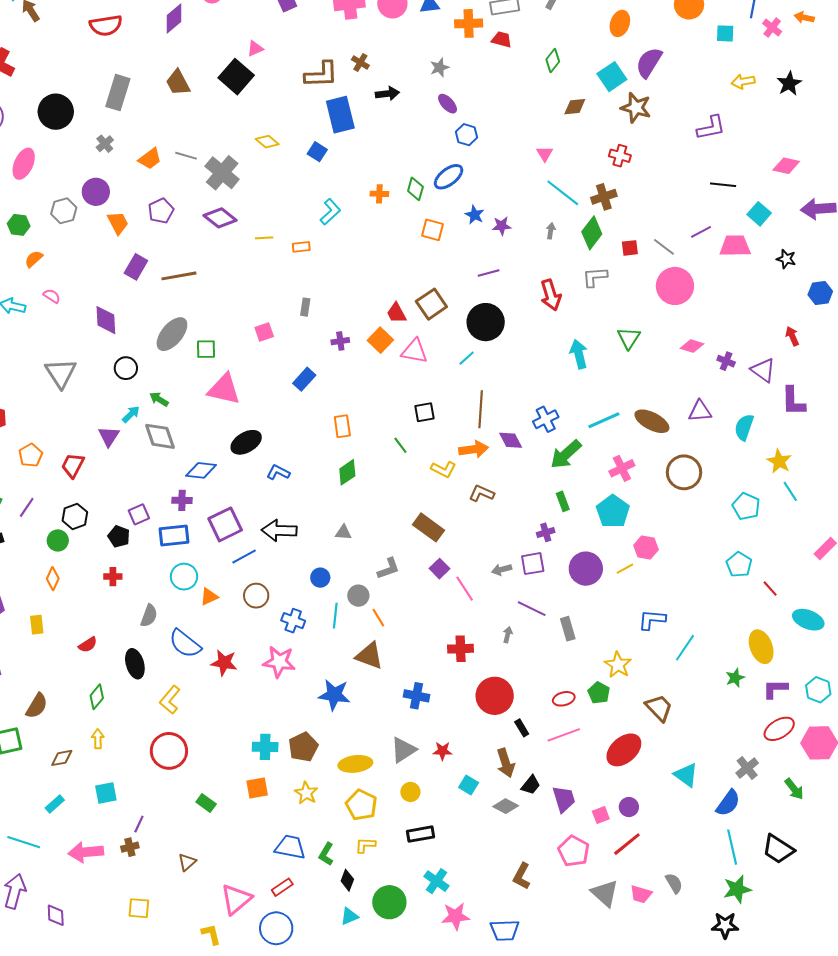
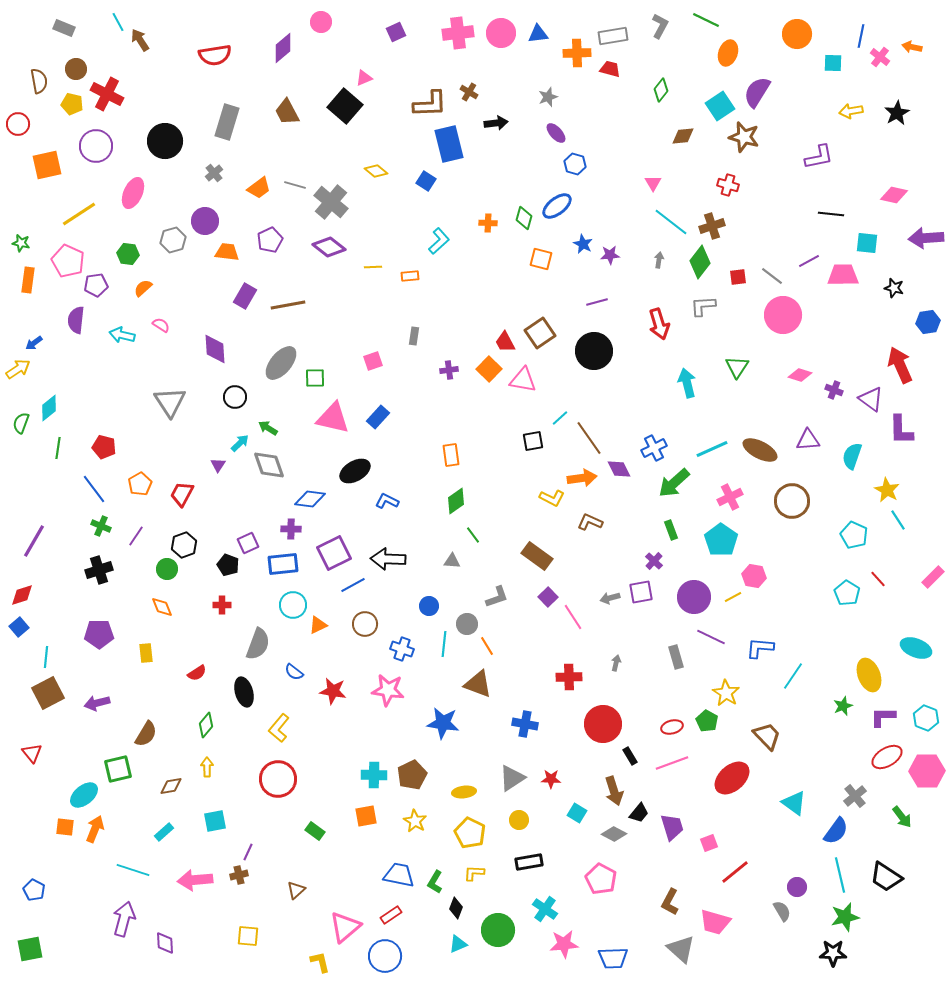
cyan square: (759, 214) -> (867, 243), turned -35
orange trapezoid: (118, 223) -> (227, 252), turned -55
red arrow: (792, 336) -> (900, 365), size x1.8
cyan line: (467, 358) -> (560, 418), moved
blue rectangle: (304, 379) -> (378, 417), moved
brown line: (481, 409) -> (589, 438), turned -39
purple triangle: (109, 436) -> (218, 465), size x0.7
green line: (400, 445) -> (473, 535), moved
purple cross: (546, 532) -> (654, 561), turned -30
orange diamond: (53, 579) -> (162, 607), turned -45
red line: (770, 589) -> (878, 579), moved
purple line: (532, 609) -> (711, 637), moved
gray semicircle: (149, 616) -> (258, 644), size x1.4
blue semicircle: (185, 644) -> (294, 672), size x0.6
yellow ellipse: (355, 764) -> (464, 792), size x0.7
purple circle: (629, 807) -> (797, 887), moved
pink pentagon: (574, 851) -> (601, 879), moved
brown L-shape: (522, 876) -> (670, 902), moved
gray triangle: (605, 893) -> (681, 949), moved
pink trapezoid: (641, 894) -> (715, 922), moved, size x1.4

